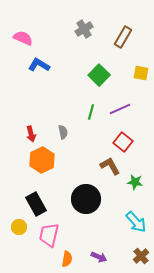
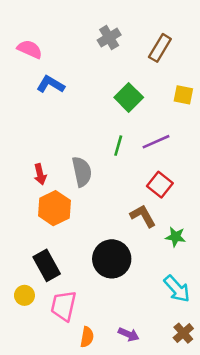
gray semicircle: (63, 132) -> (82, 172), size x1.6

